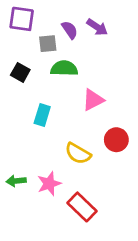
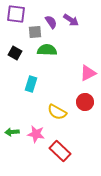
pink triangle: (93, 100) -> (88, 73), moved
pink star: (49, 184) -> (36, 134), turned 30

